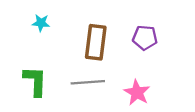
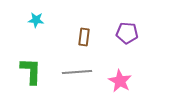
brown rectangle: (96, 42) -> (84, 37), size x0.6

